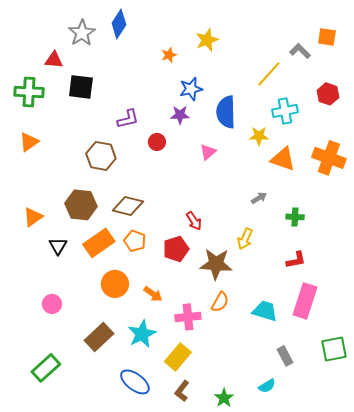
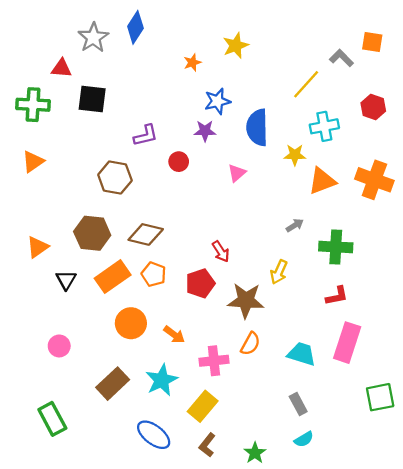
orange triangle: (283, 159) -> (322, 181), turned -40
green cross: (295, 217) -> (336, 247), size x1.6
gray rectangle: (285, 356) -> (298, 404), moved
green rectangle: (46, 368) -> (52, 419), turned -76

